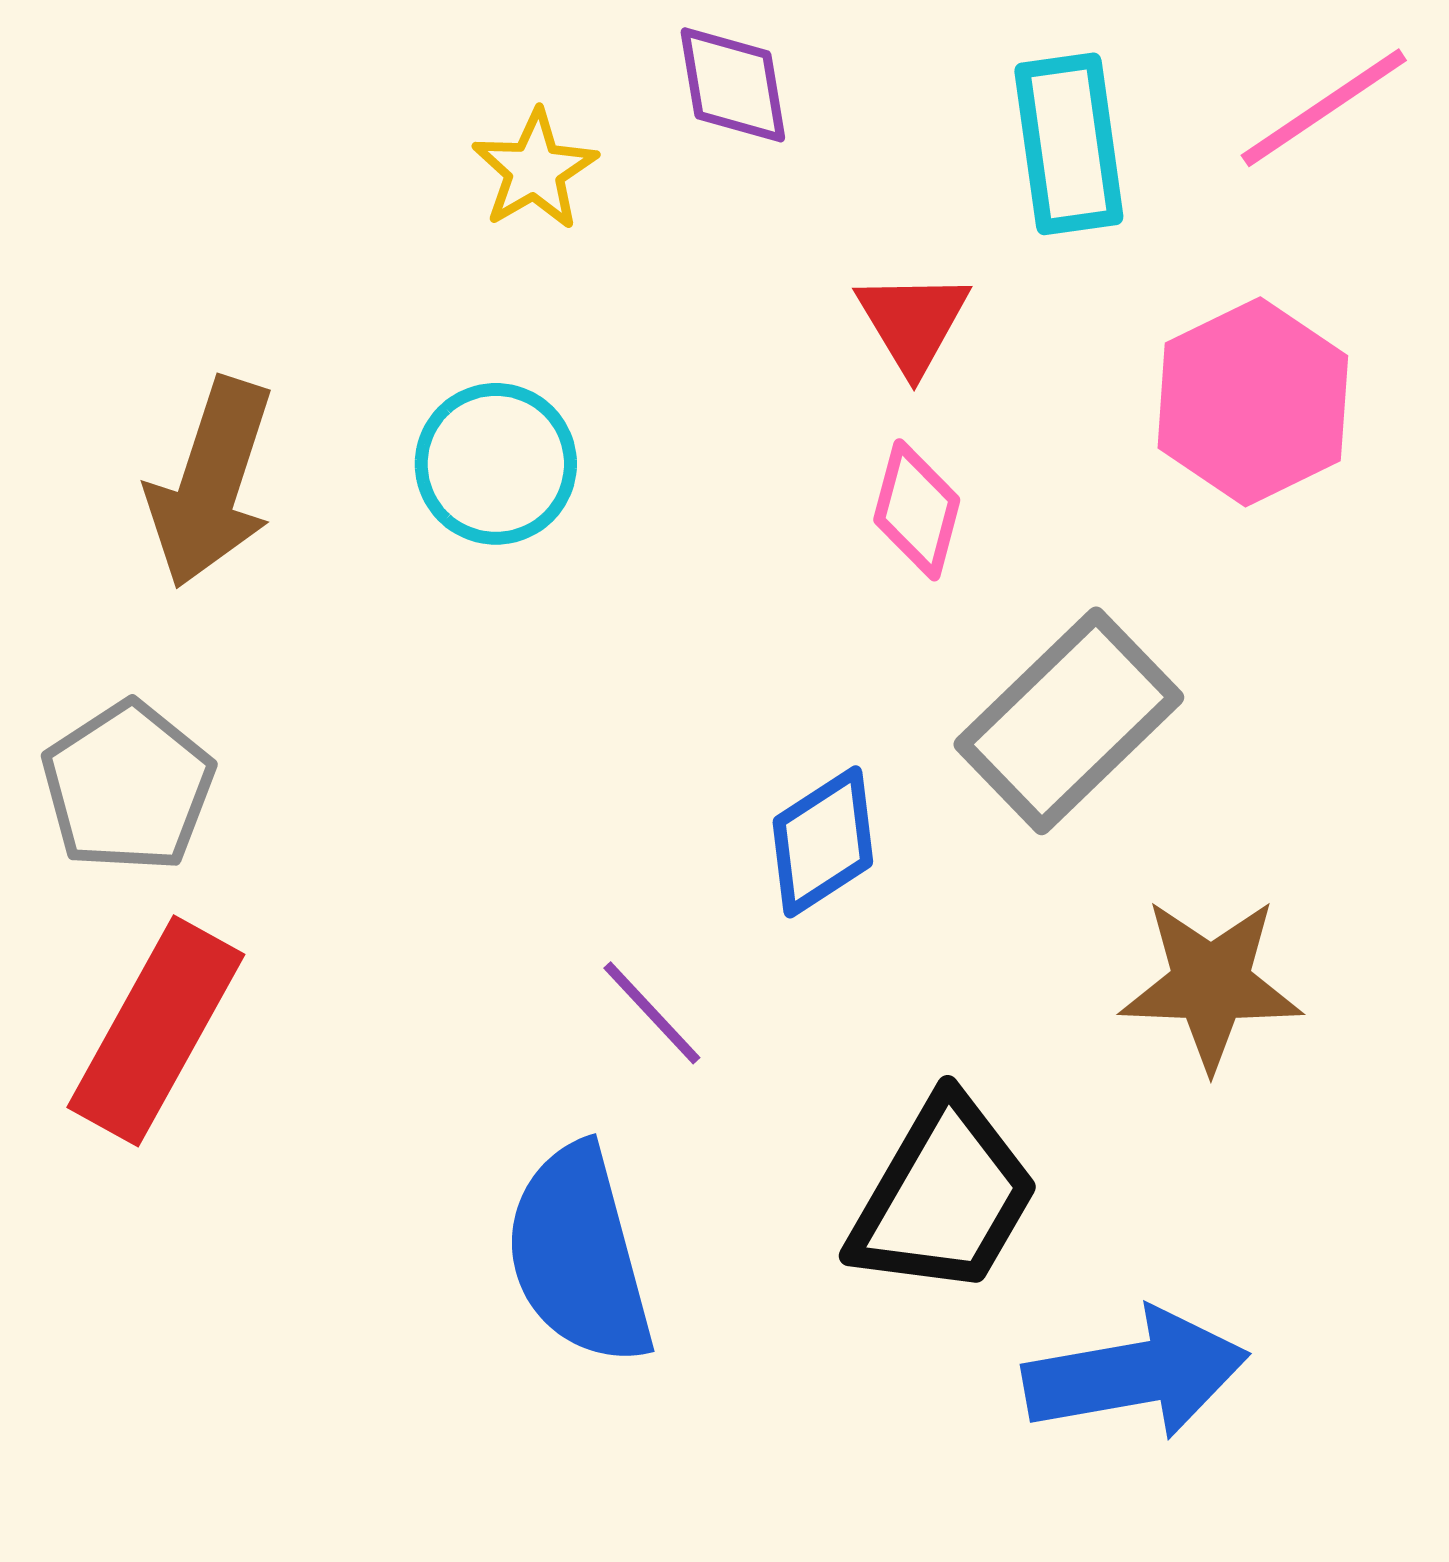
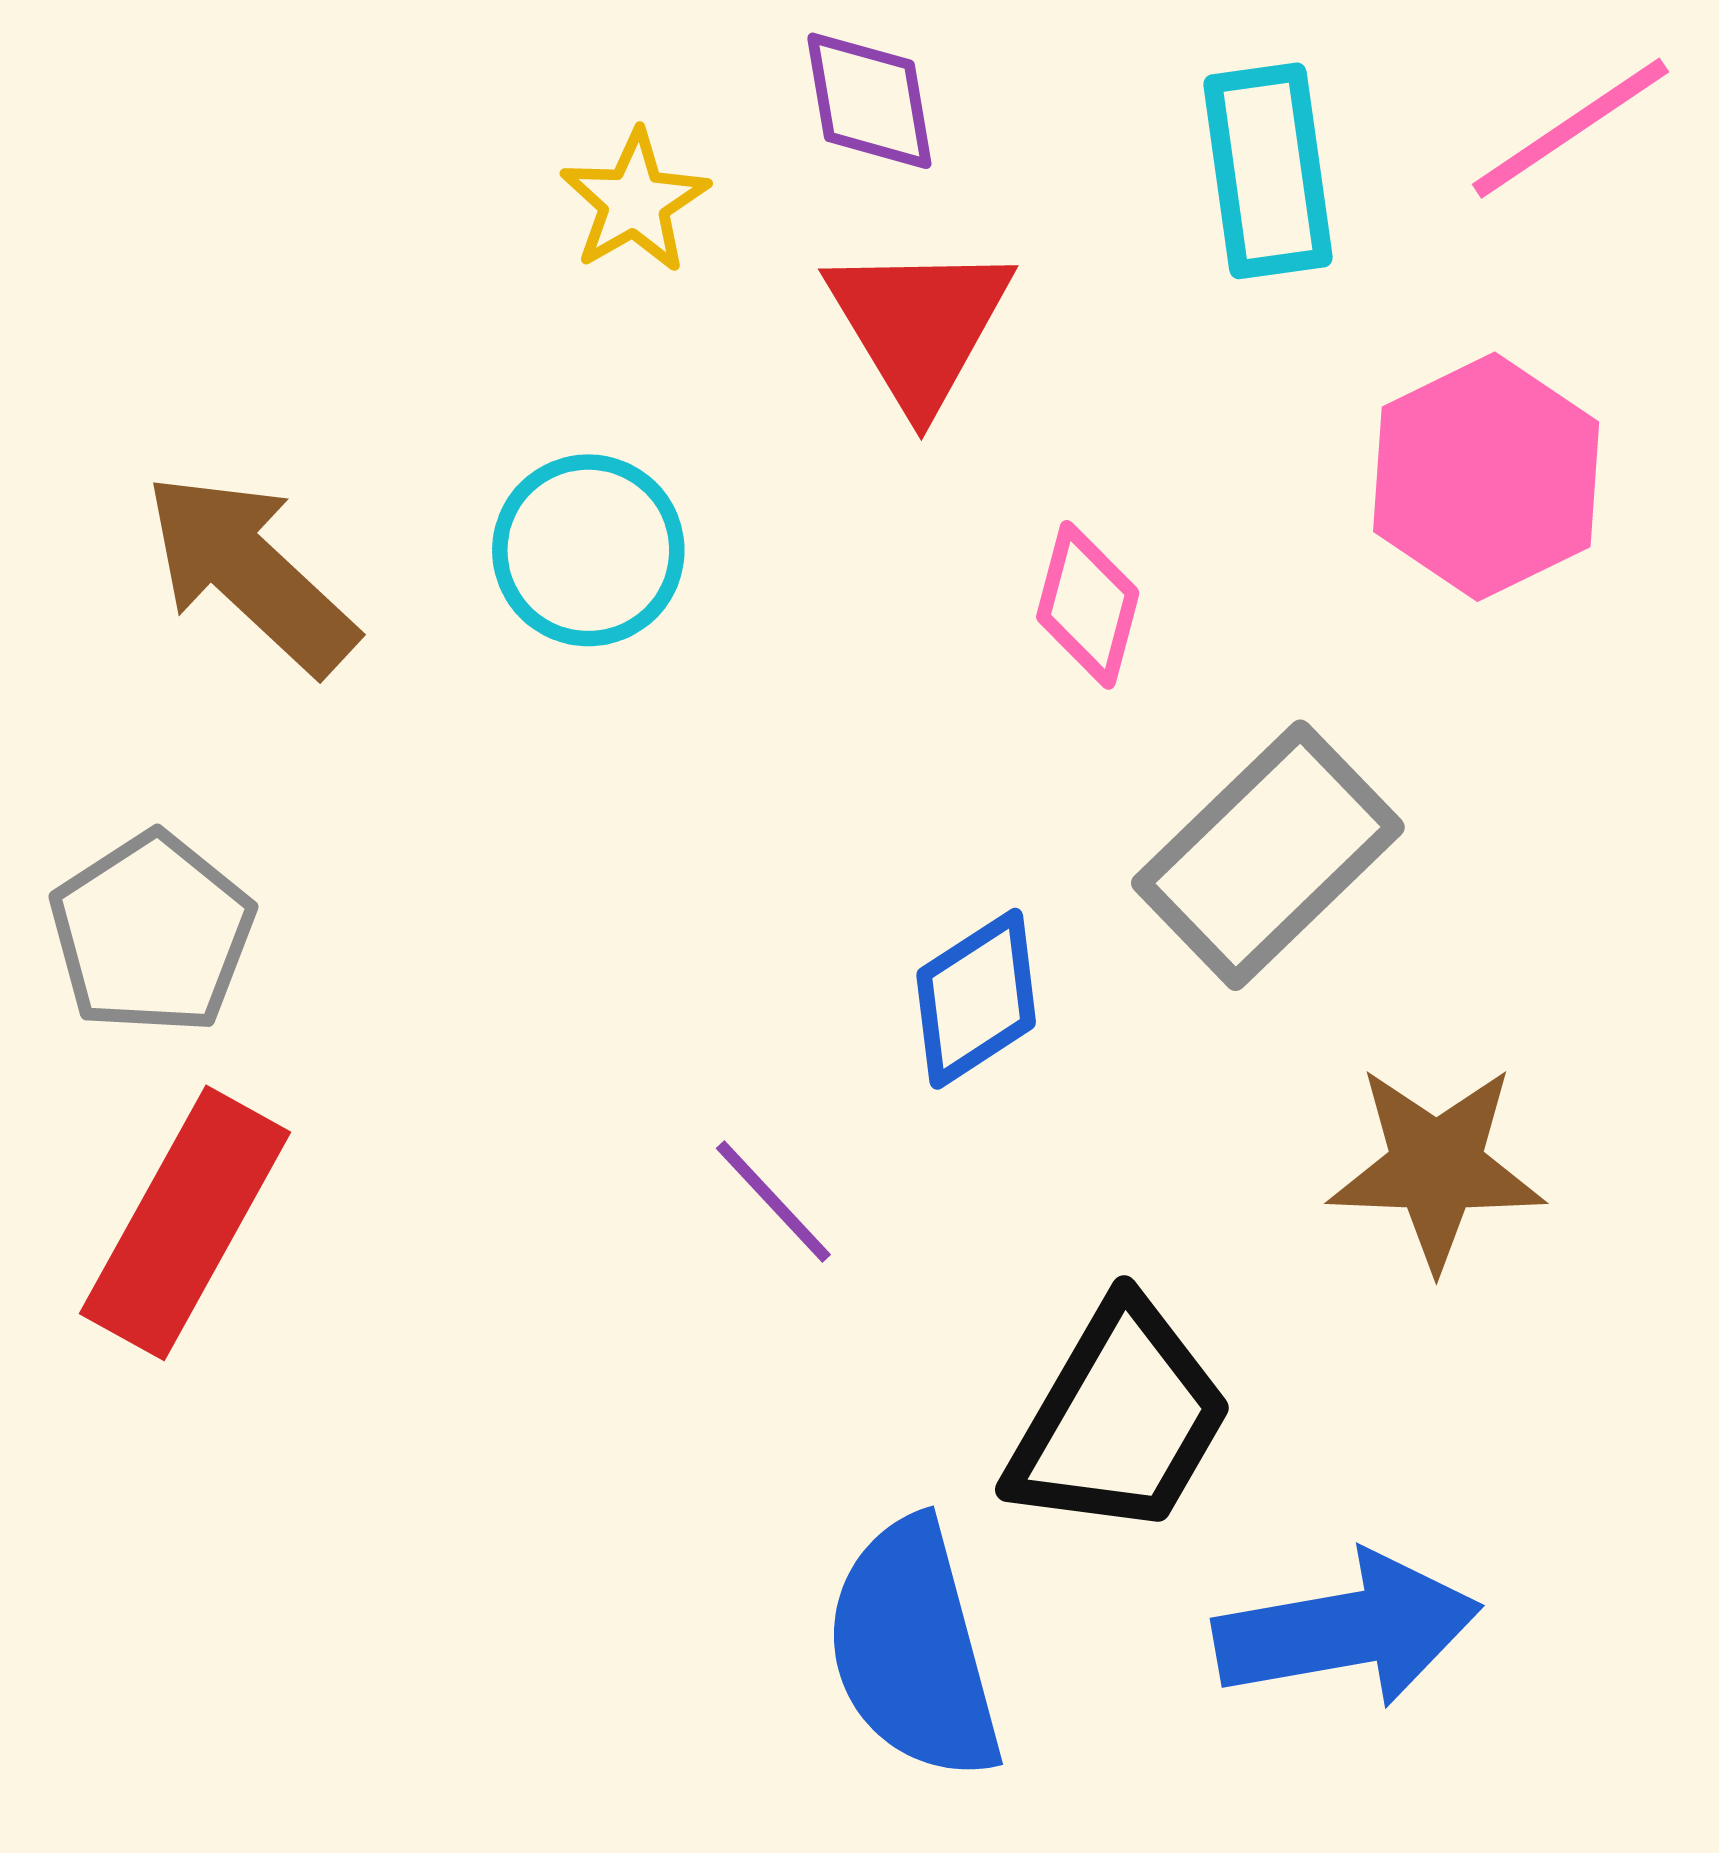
red triangle: (913, 322) -> (919, 325), moved, size x1.4
brown arrow: (211, 483) -> (250, 573), turned 115
blue semicircle: (579, 1255) -> (913, 1650), moved

